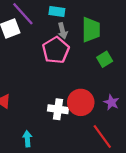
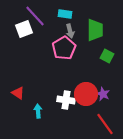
green square: (105, 59) -> (107, 56), turned -32
purple star: (111, 102) -> (103, 94), moved
cyan arrow: (27, 139) -> (38, 111), moved

